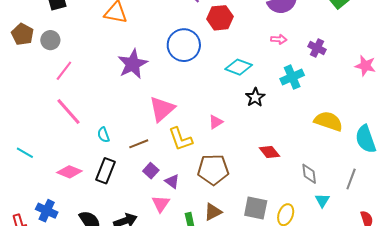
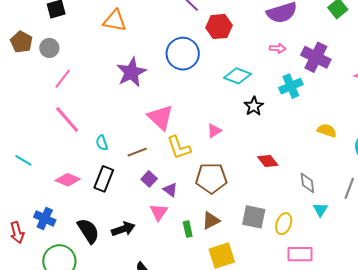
purple cross: (317, 48) -> (316, 57), size x1.6
pink triangle: (162, 109) -> (160, 117), turned -36
yellow semicircle: (328, 121) -> (327, 130), size x0.7

